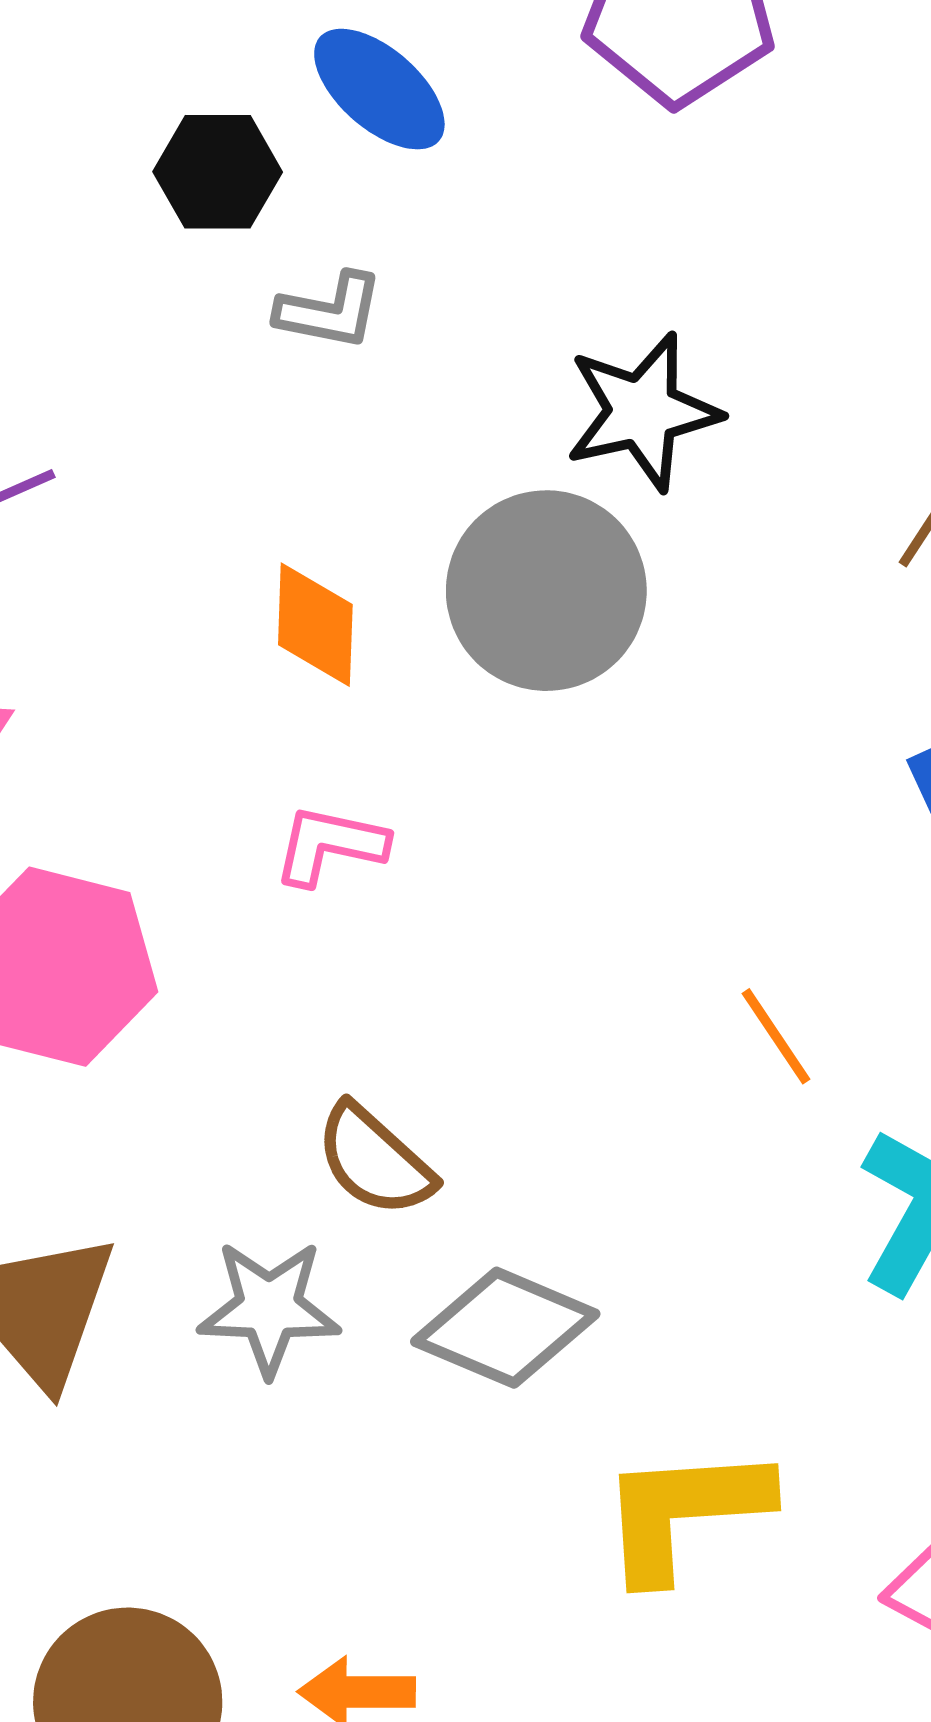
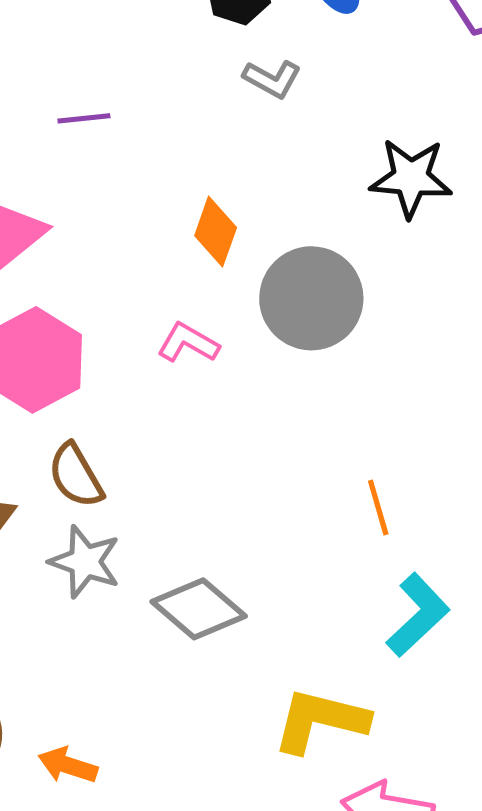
gray circle: (546, 591) -> (311, 298), moved
brown semicircle: (375, 1160) -> (76, 476), moved
yellow L-shape: (684, 1512) -> (320, 721), moved

